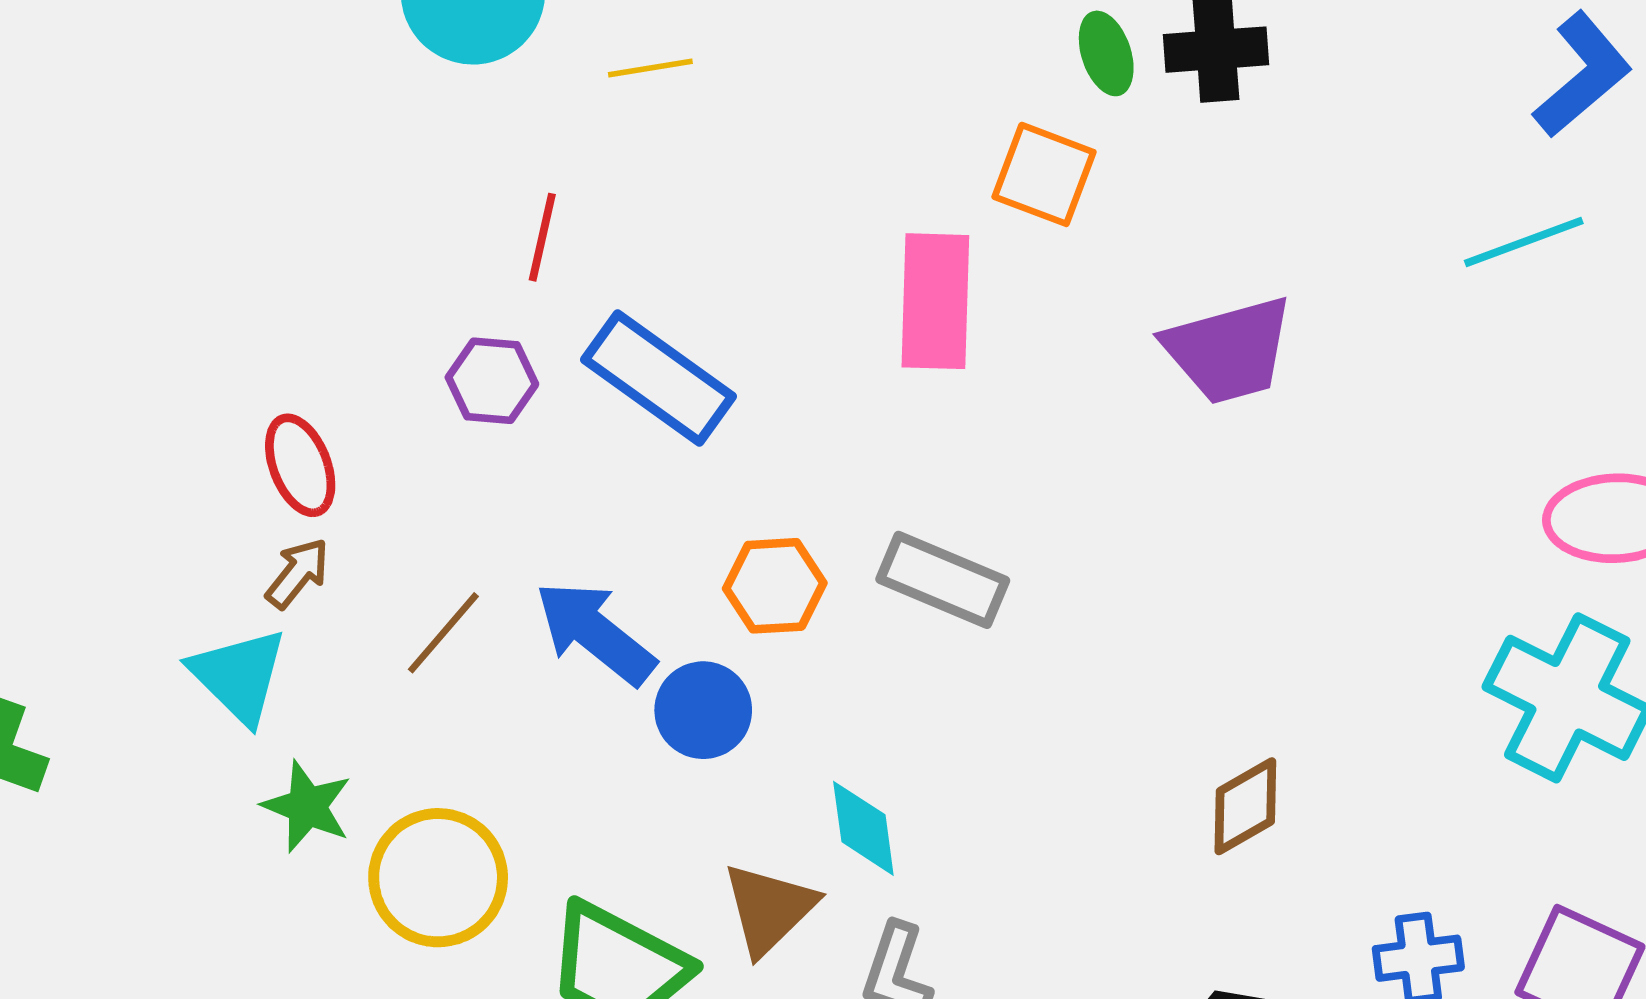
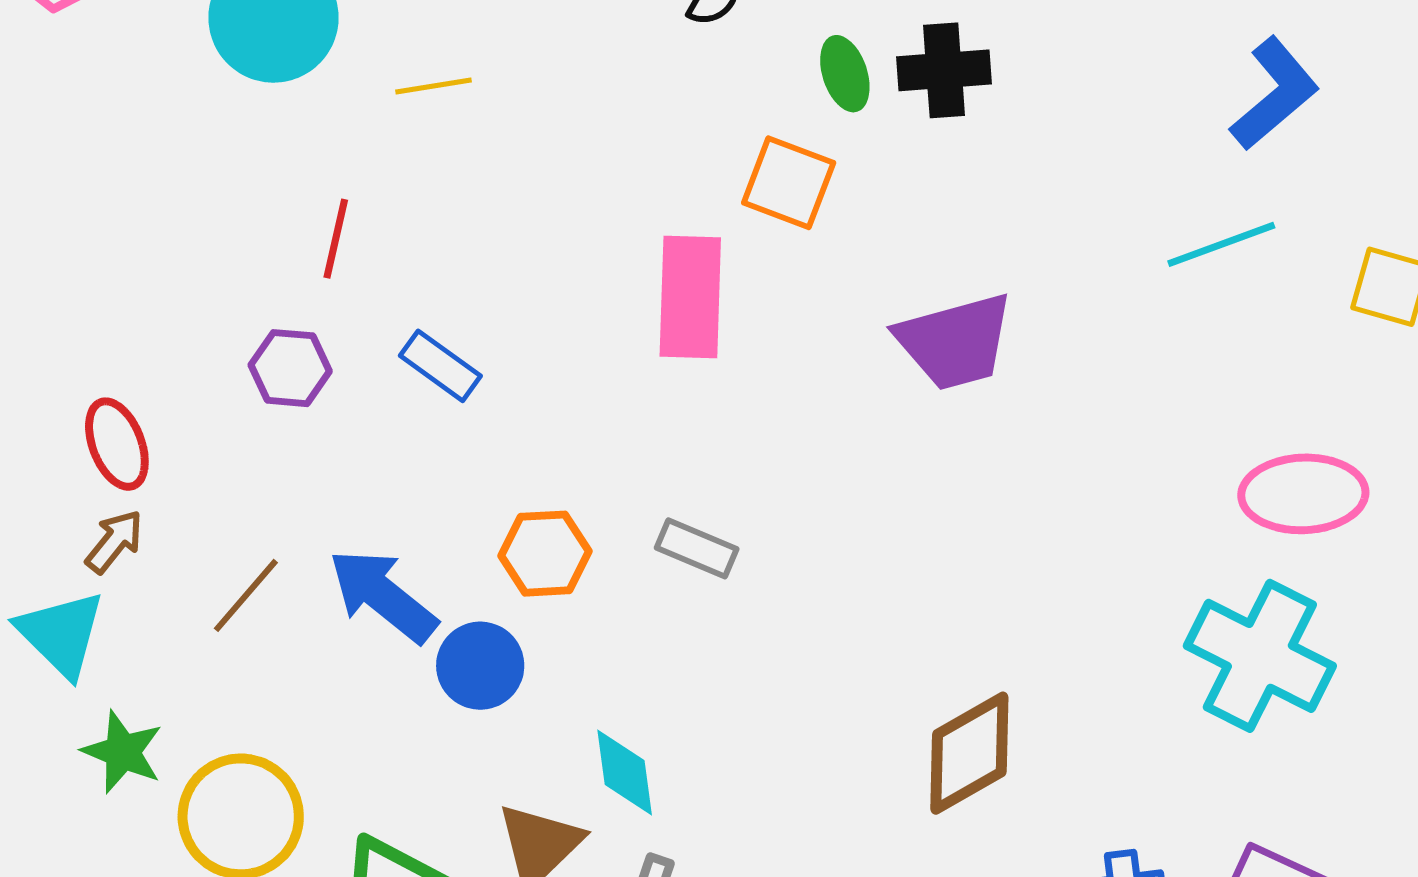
blue rectangle: (659, 378) -> (440, 366), size x0.6
gray rectangle: (943, 580) -> (697, 548), size x0.7
brown diamond: (1245, 806) -> (969, 753), size x1.4

